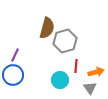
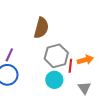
gray hexagon: (65, 41) -> (56, 56), moved
orange arrow: (96, 72) -> (85, 60), moved

